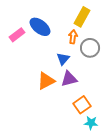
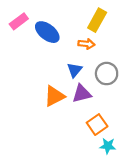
pink rectangle: (17, 35) -> (19, 21), moved
orange arrow: (73, 37) -> (86, 44), turned 88
gray circle: (90, 48) -> (107, 74), moved

